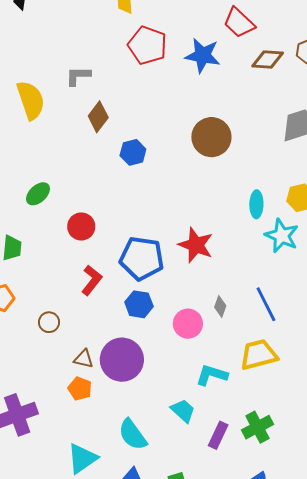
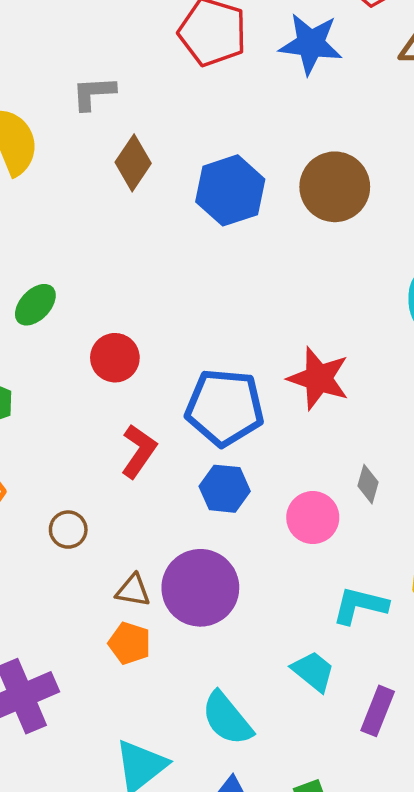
blue hexagon: (133, 152) -> (230, 190), moved, size x1.5

